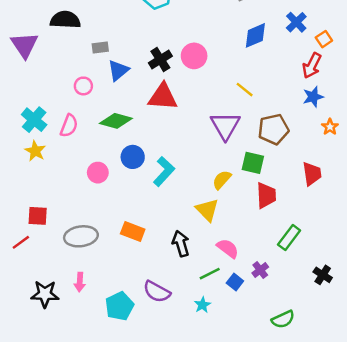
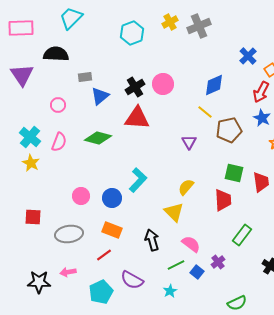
blue diamond: (255, 35) -> (214, 85), moved
pink circle: (83, 86) -> (58, 105), moved
blue star: (313, 97) -> (262, 118), turned -30
purple triangle: (225, 126) -> (189, 142), size x0.6
brown pentagon: (273, 129) -> (229, 130), moved
blue circle: (133, 157) -> (112, 198), moved
green square: (253, 163) -> (234, 173), moved
pink circle: (98, 173) -> (81, 196), moved
red line: (21, 242) -> (104, 255), moved
pink arrow: (80, 282) -> (68, 272), turned 77

